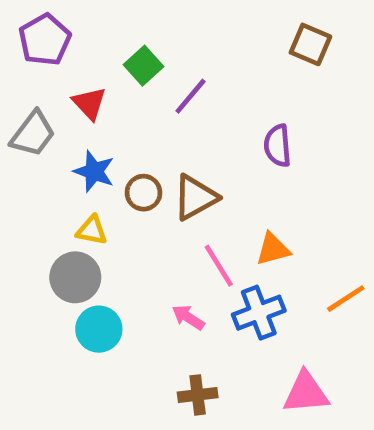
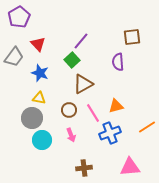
brown square: (310, 44) -> (132, 37), moved, turned -30
green square: (143, 66) -> (72, 60), moved
brown circle: (143, 193) -> (69, 110), moved
pink arrow: (188, 317) -> (71, 135), moved, turned -144

